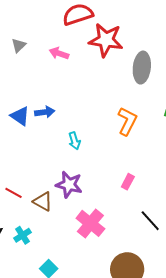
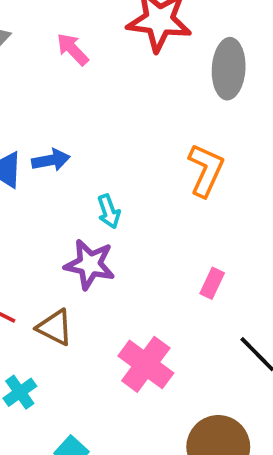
pink arrow: (59, 53) -> (73, 49), turned 30
purple star: (69, 185) -> (90, 264), moved

